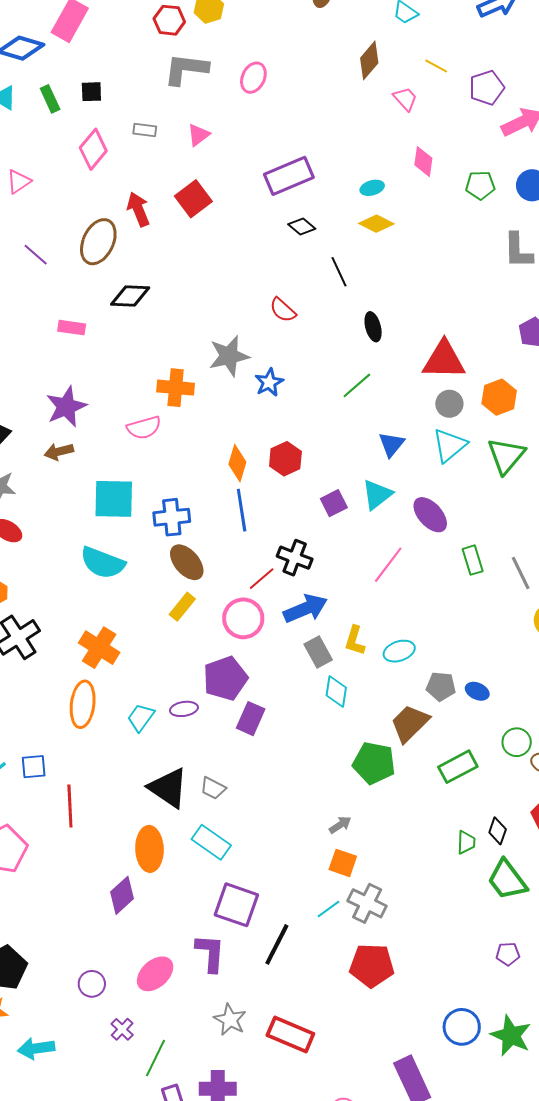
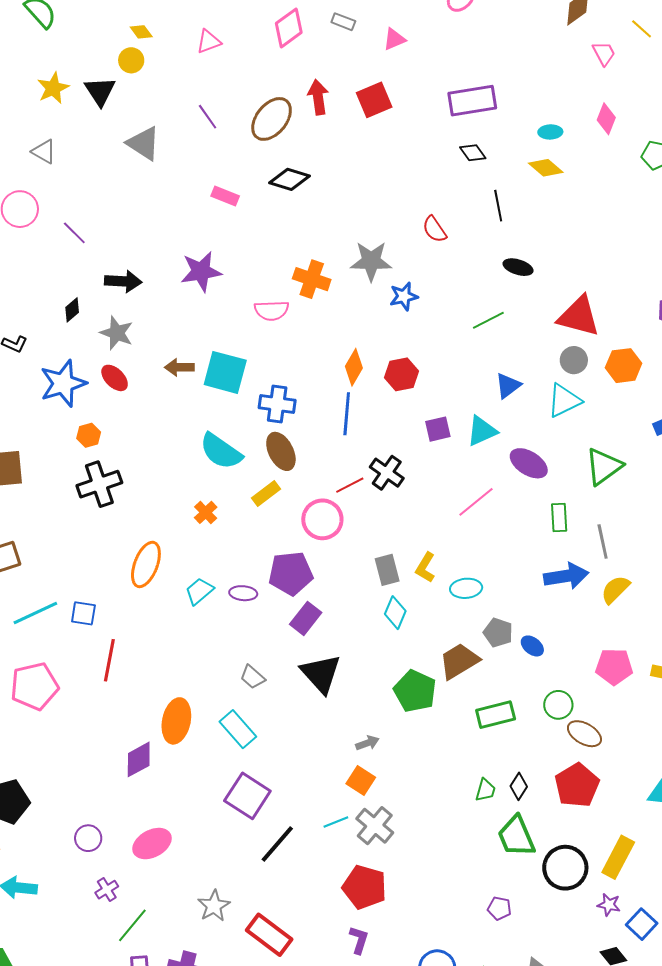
black ellipse: (373, 327) -> (518, 267), turned -72
brown arrow: (59, 452) -> (179, 367), moved
green triangle: (506, 456) -> (604, 466), moved
purple ellipse: (430, 515) -> (529, 463), turned -30
cyan semicircle: (103, 563) -> (221, 451), moved
blue arrow: (305, 609) -> (566, 576), moved
orange cross: (99, 648) -> (206, 512), moved, size x0.6
black triangle: (168, 788) -> (321, 674), moved
purple L-shape: (210, 953) -> (359, 940), moved, size x0.7

